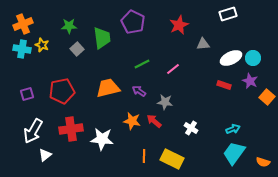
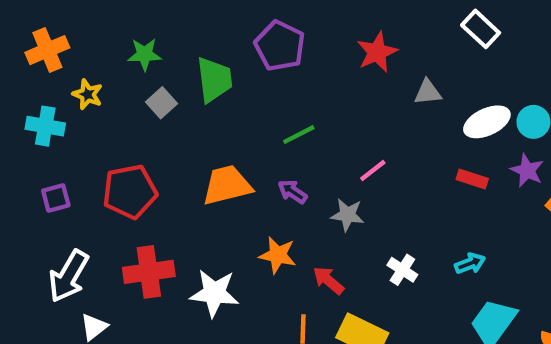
white rectangle: (228, 14) -> (481, 29), turned 60
cyan cross: (22, 49) -> (45, 126), moved
pink line: (173, 69) -> (373, 170), moved
red arrow: (154, 121) -> (328, 280), moved
cyan arrow: (233, 129) -> (470, 263), moved

